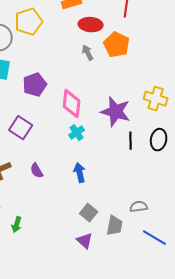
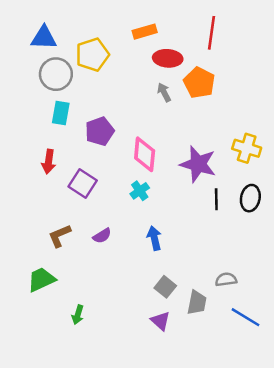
cyan cross: (77, 133) -> (140, 191), moved
purple semicircle: (37, 171) -> (102, 236), turned -91
green arrow: (17, 225) -> (78, 315), moved

